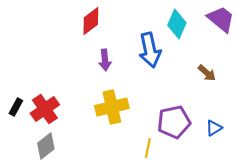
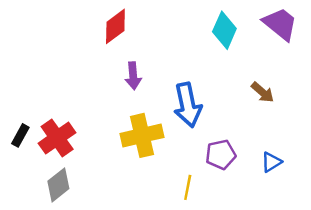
blue arrow: (150, 50) -> (188, 105), moved
purple pentagon: (174, 122) -> (221, 154), size x0.7

